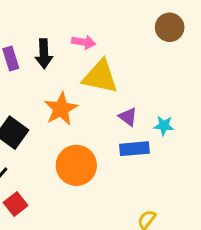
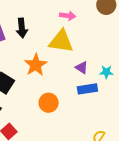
pink arrow: (84, 42) -> (68, 16), moved
orange circle: (76, 165) -> (49, 103), size x0.7

